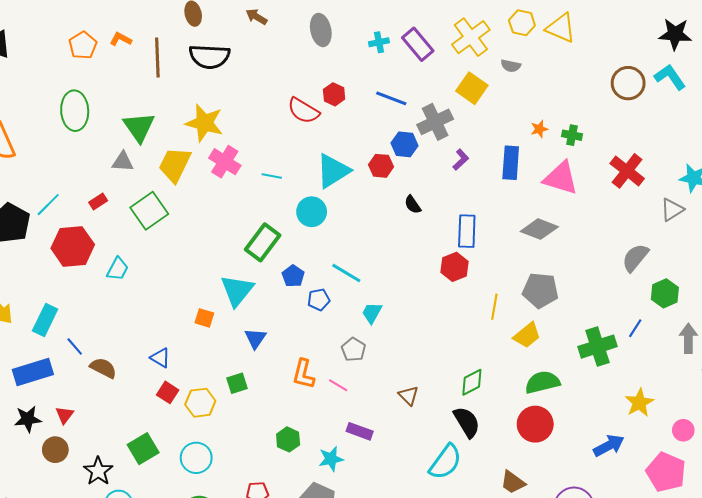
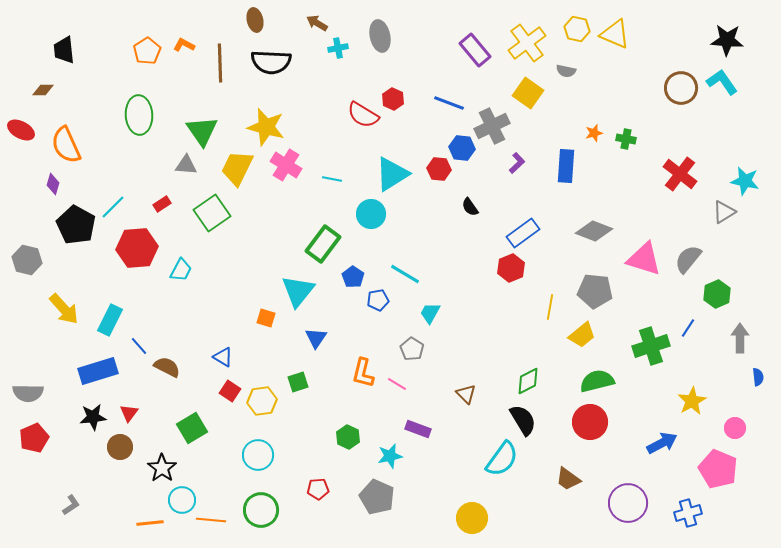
cyan cross: (379, 42) -> (338, 48), moved
pink triangle: (561, 178) -> (644, 259), moved
blue rectangle: (467, 231) -> (523, 233), turned 52
green square: (143, 449) -> (192, 428), moved

